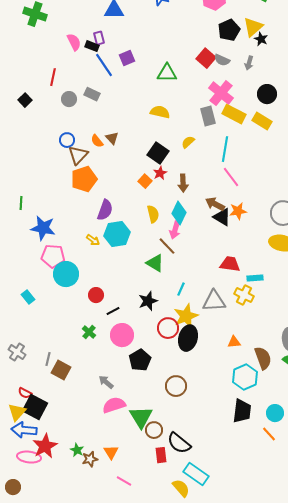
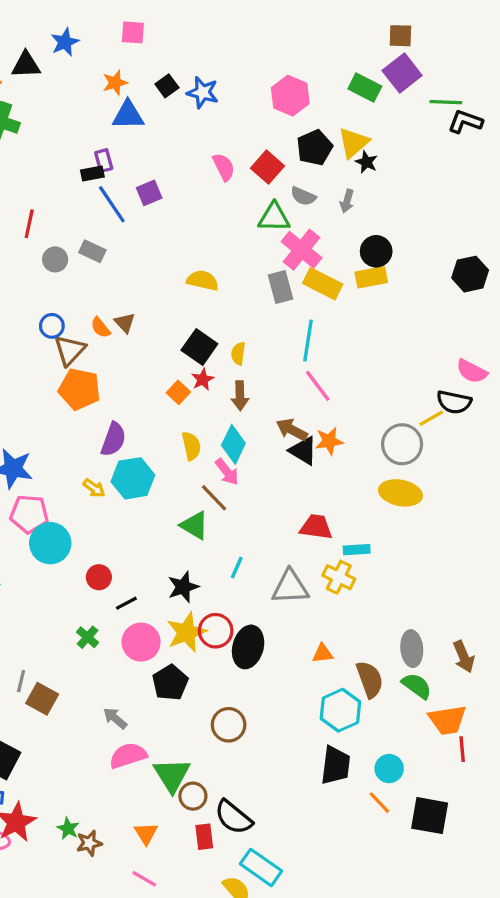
pink semicircle: (74, 42) -> (224, 167), moved
black rectangle: (92, 46) -> (92, 173), turned -32
red square: (206, 58) -> (267, 167), moved
green triangle: (167, 73) -> (274, 217), moved
yellow rectangle: (262, 121) -> (371, 277), moved, turned -42
yellow semicircle: (188, 142) -> (238, 353), moved, turned -40
orange pentagon: (84, 179) -> (79, 389), turned 30
pink arrow: (175, 230) -> (227, 472), turned -54
yellow star: (186, 316) -> (186, 632), moved
orange triangle: (111, 452) -> (146, 833), moved

